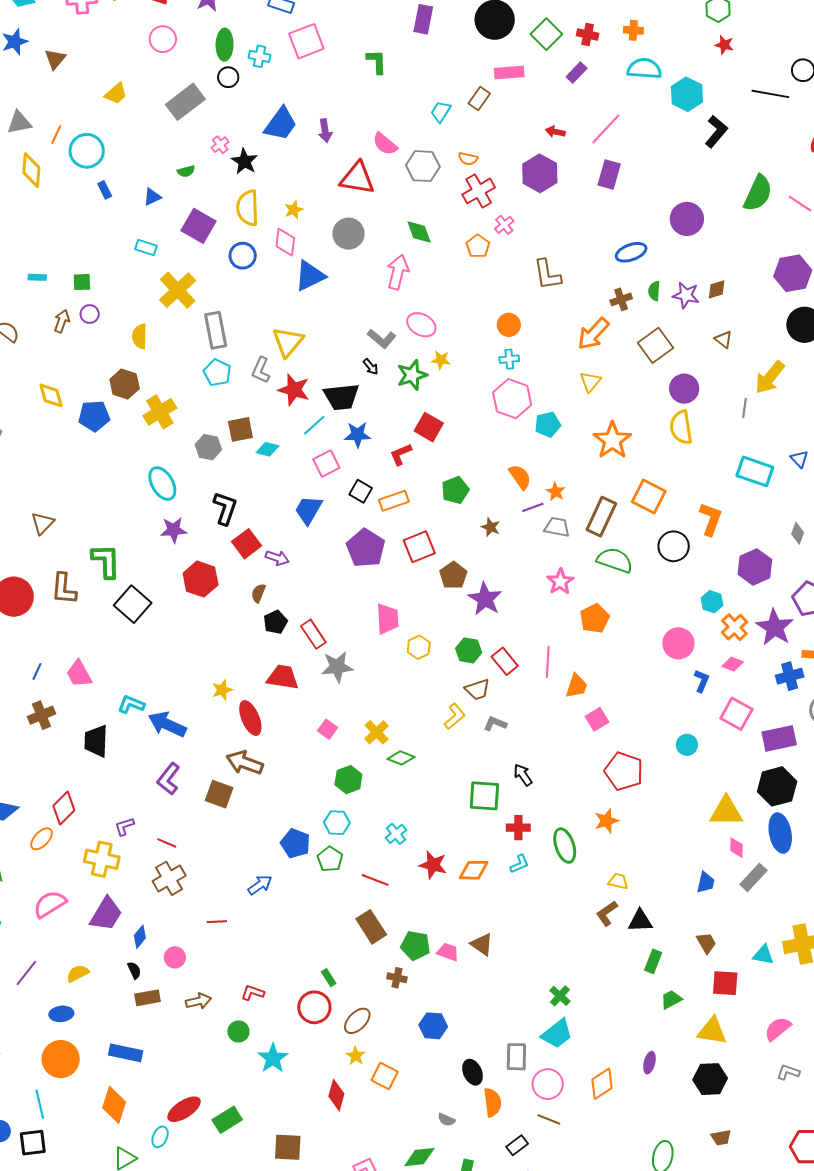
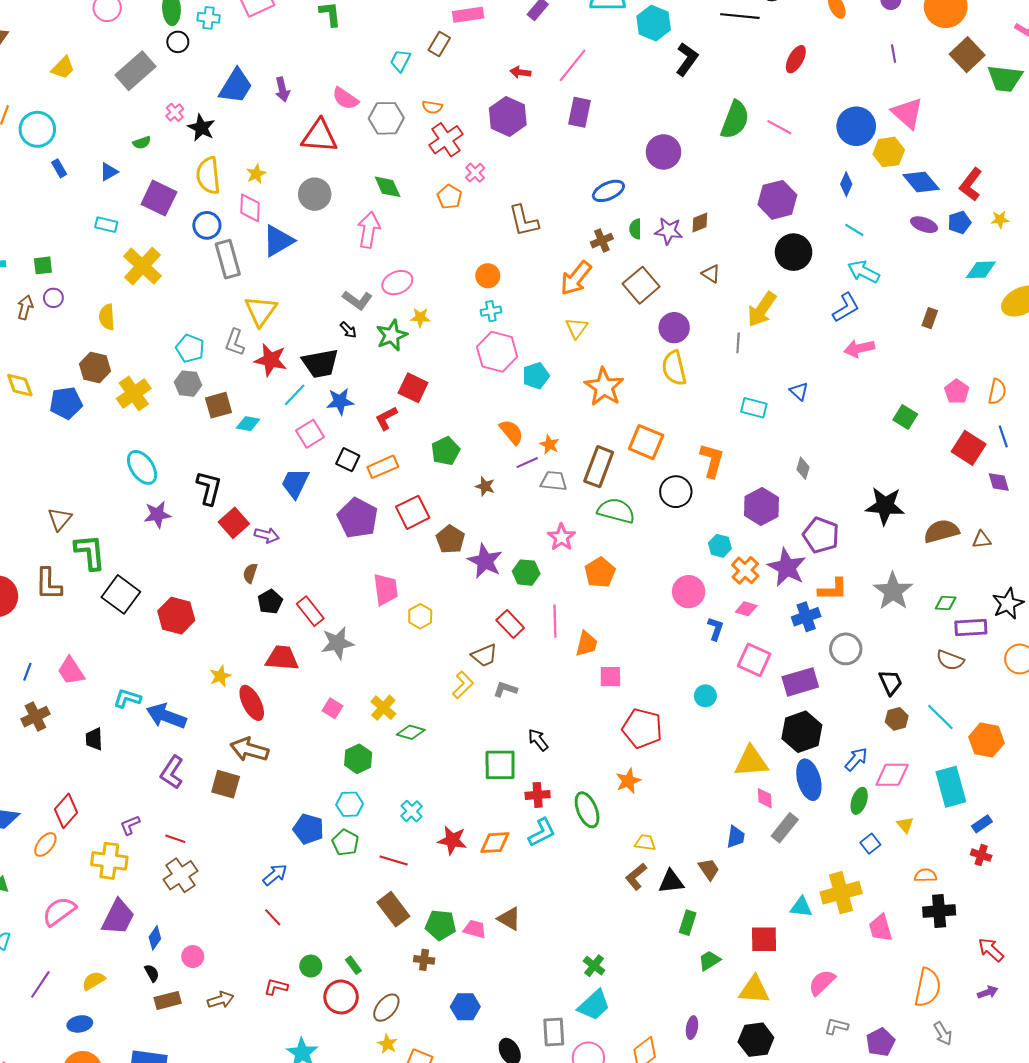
pink ellipse: (421, 325) -> (397, 283), turned -48
gray rectangle: (216, 330) -> (228, 259), moved
gray hexagon: (208, 447) -> (188, 384), moved
cyan rectangle: (755, 471) -> (754, 408), size x0.7
brown triangle: (43, 523) -> (60, 519), moved
red hexagon: (201, 579) -> (176, 616), moved
green hexagon: (469, 650) -> (526, 573), moved
pink square: (597, 719) -> (610, 677), turned 35
black trapezoid: (96, 741) -> (94, 739), size x0.7
cyan L-shape: (520, 864) -> (542, 832), size x1.4
red line: (217, 922) -> (273, 917), moved, turned 54
brown trapezoid: (706, 943) -> (709, 869), moved
green circle: (238, 1031) -> (311, 966), moved

